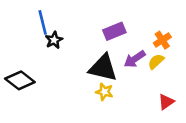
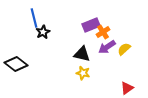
orange cross: (162, 40) -> (103, 32), moved
black triangle: (103, 68) -> (82, 54), size x0.7
red triangle: (166, 102) -> (127, 88), moved

